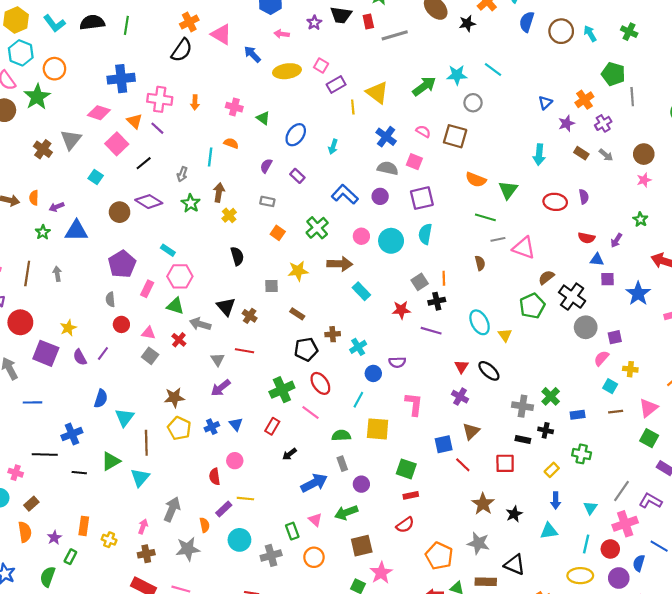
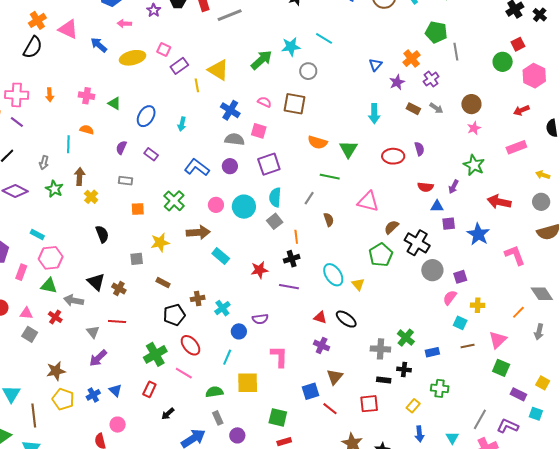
green star: (640, 219) -> (474, 165), size x1.5
orange square: (278, 233) -> (138, 209), turned -32
gray line: (498, 239) -> (309, 198), moved, turned -40
gray square: (420, 282) -> (275, 221), moved
red triangle: (461, 367) -> (320, 317), turned -40

